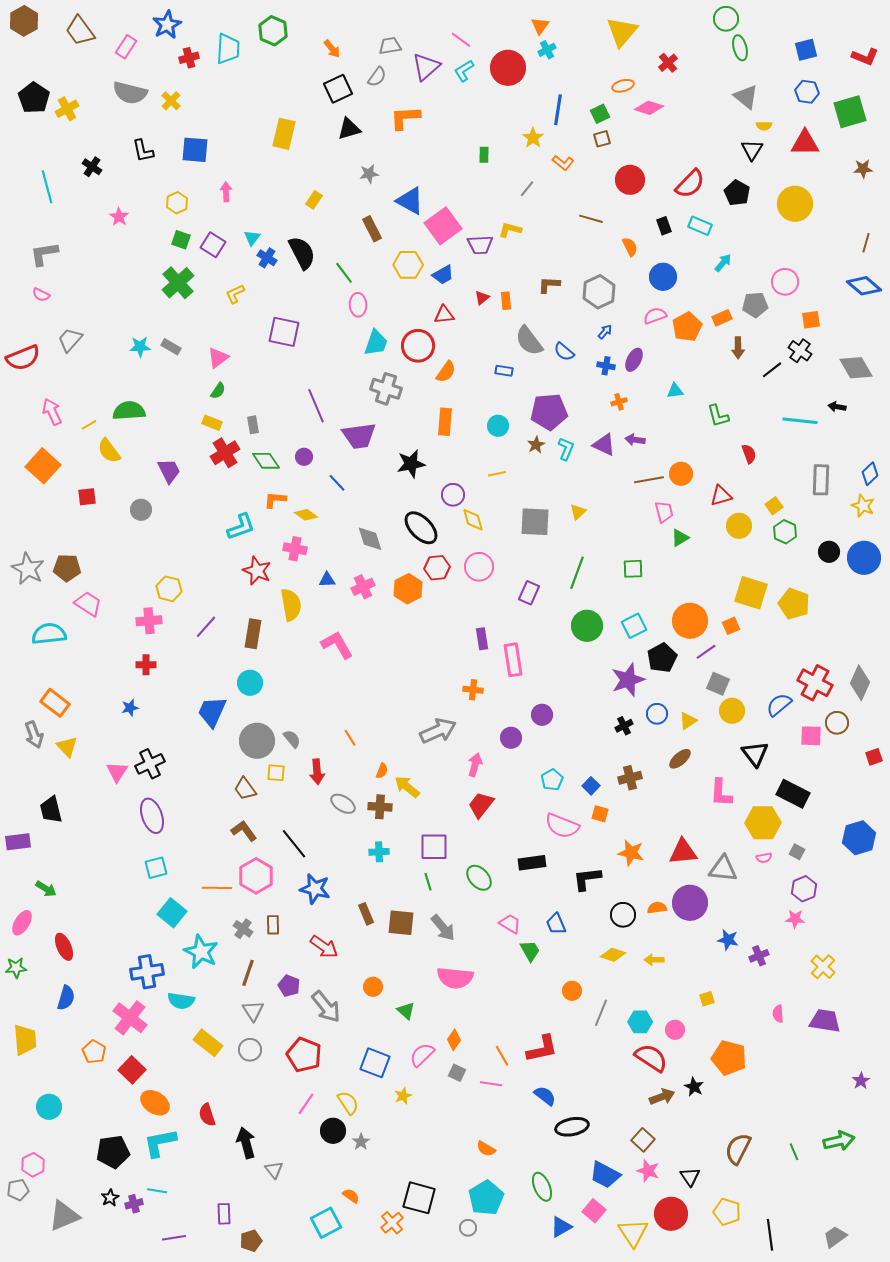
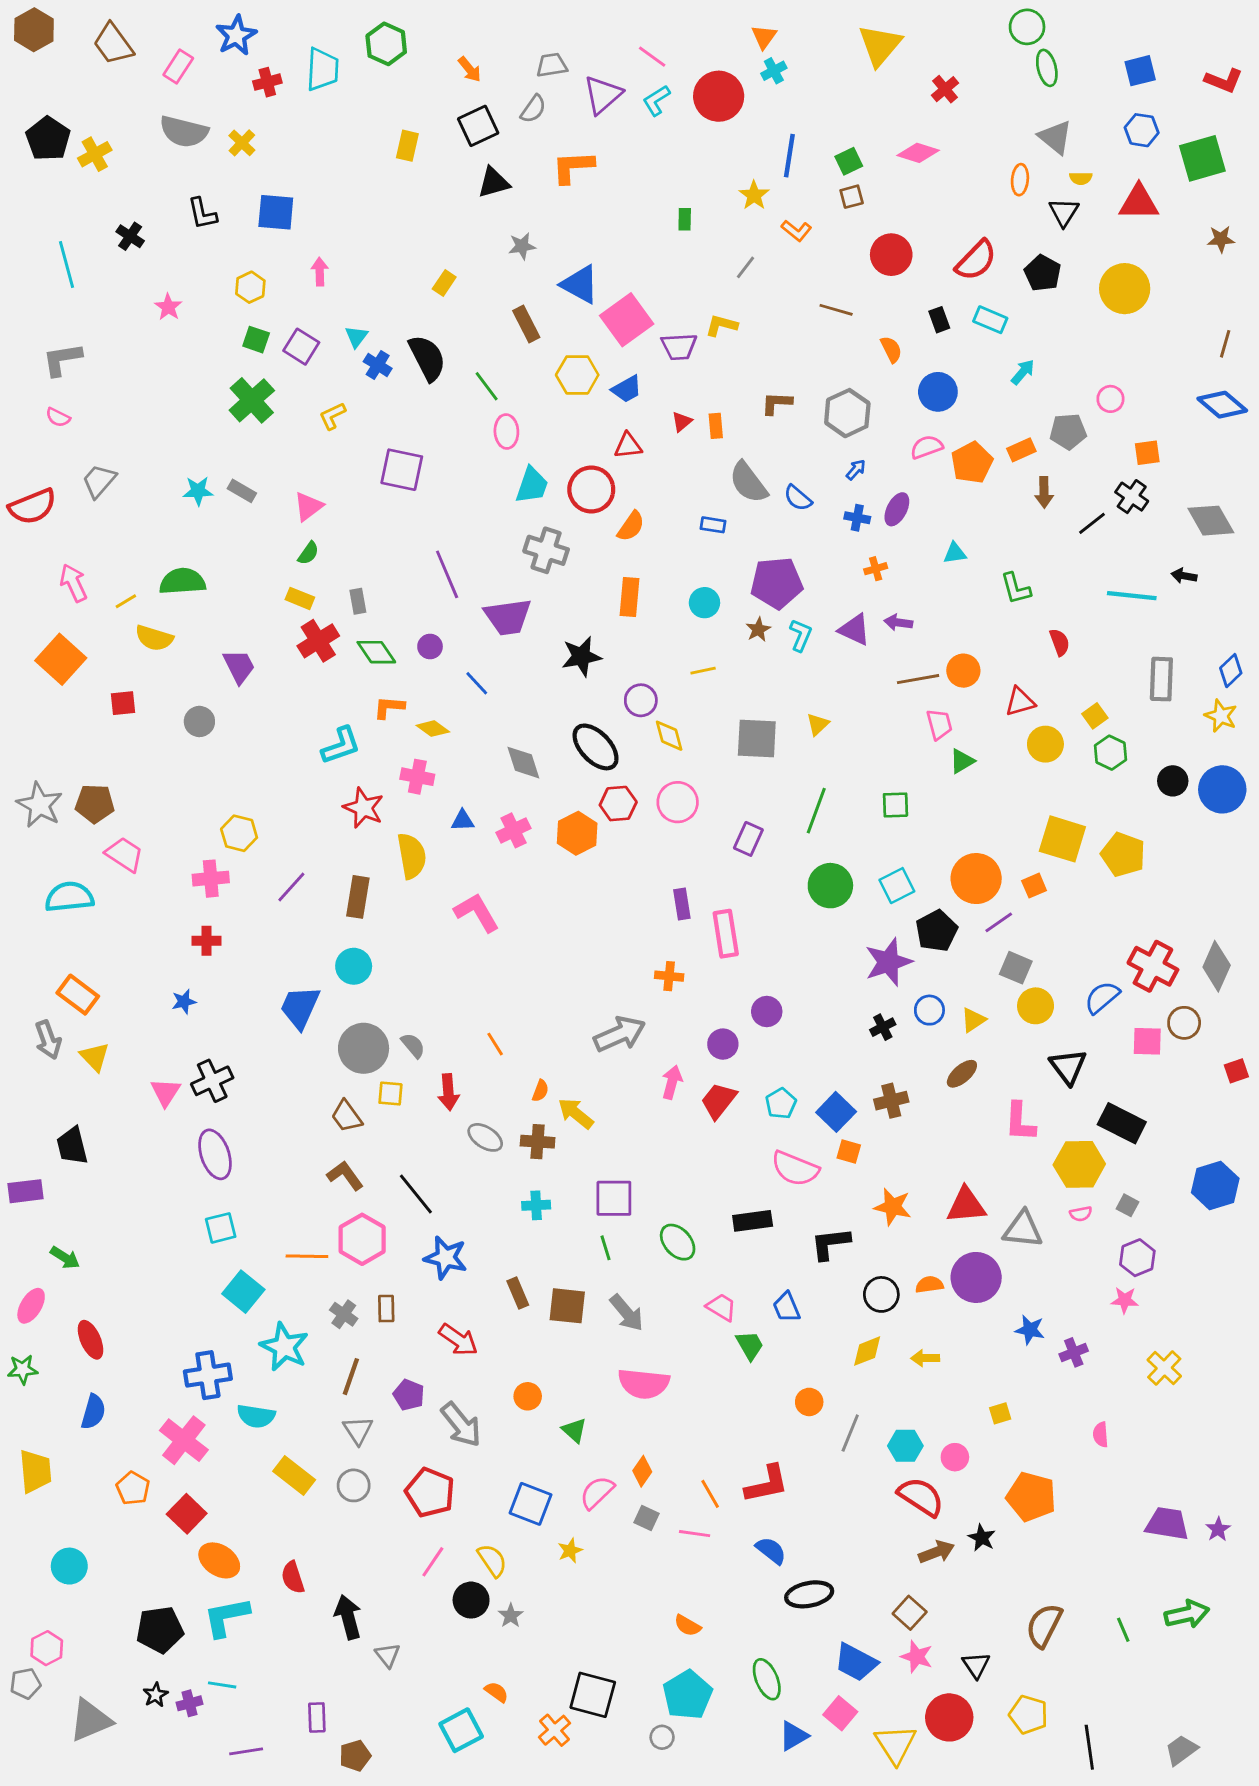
orange ellipse: (623, 86) -> (1020, 180), moved, turned -70
yellow rectangle: (284, 134) -> (407, 146), moved, size x0.7
pink circle: (785, 282) -> (1110, 399), size x0.7
yellow semicircle: (109, 451) -> (154, 638), turned -36
blue square: (591, 786) -> (836, 1112), size x1.5
red trapezoid: (481, 805) -> (719, 1101), moved
yellow diamond: (613, 955) -> (867, 1351), turned -40
purple trapezoid: (825, 1021) -> (1167, 1524), moved

